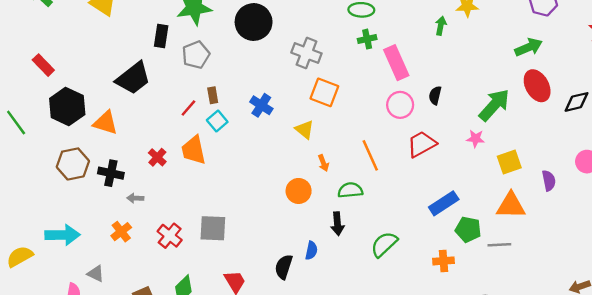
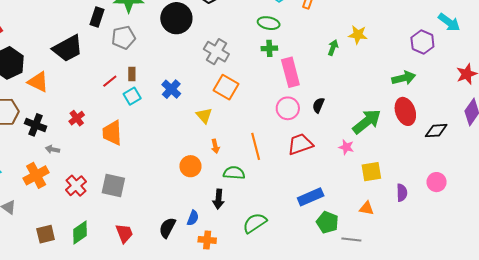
orange trapezoid: (194, 150) -> (112, 133), moved
orange triangle: (511, 206) -> (367, 208), size x0.6
orange cross: (121, 232) -> (36, 175), size x1.4
orange cross: (444, 261) -> (207, 240), moved

